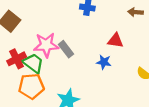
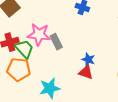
red triangle: (116, 41) -> (86, 72), moved

